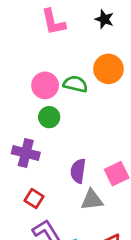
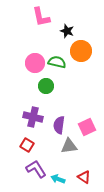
black star: (104, 19) -> (67, 31), moved
green circle: (49, 117) -> (46, 86), moved
purple cross: (26, 153) -> (33, 117), moved

